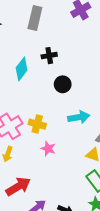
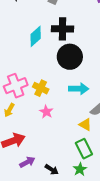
black cross: (49, 56) -> (62, 29), size x1.5
black circle: (63, 84) -> (70, 57), size x1.6

